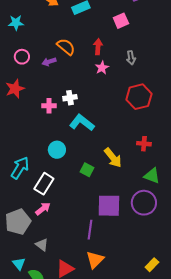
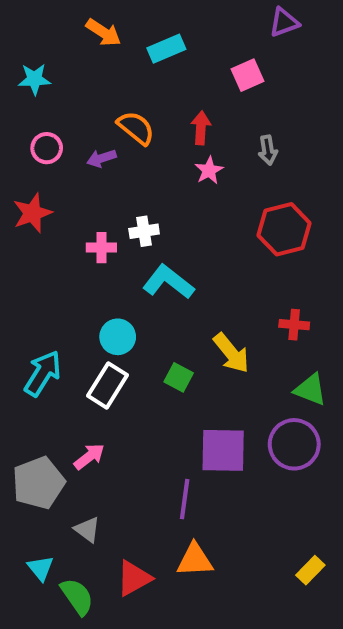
white rectangle: (44, 184) -> (108, 385), moved
orange triangle: (95, 260) -> (195, 560), turned 42

